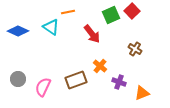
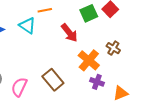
orange cross: (100, 66) -> (89, 60), moved, size x1.5
brown rectangle: (76, 80) -> (53, 80), turned 70

